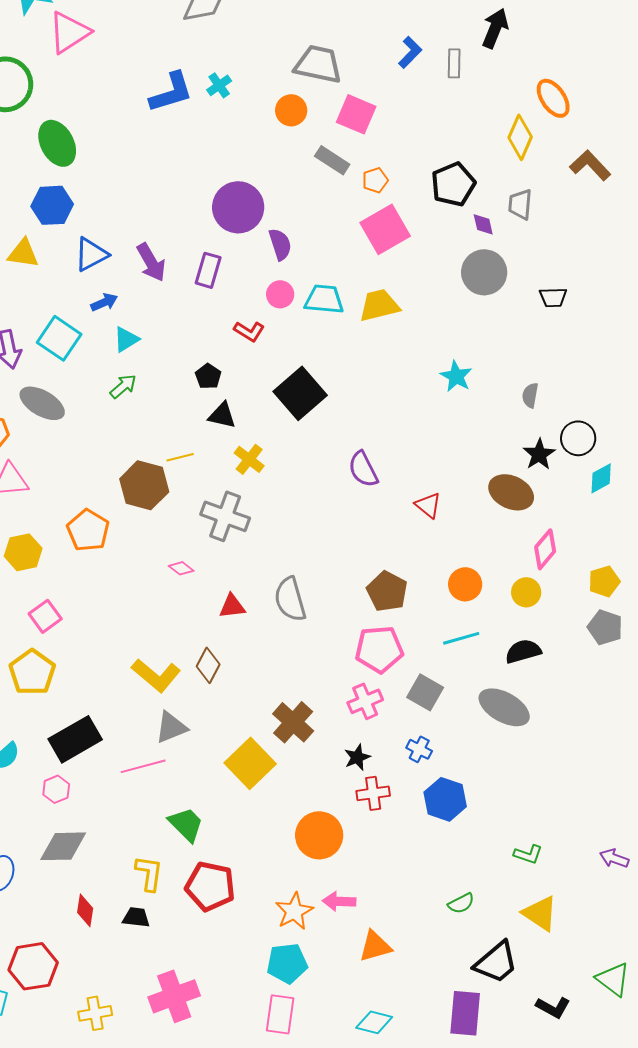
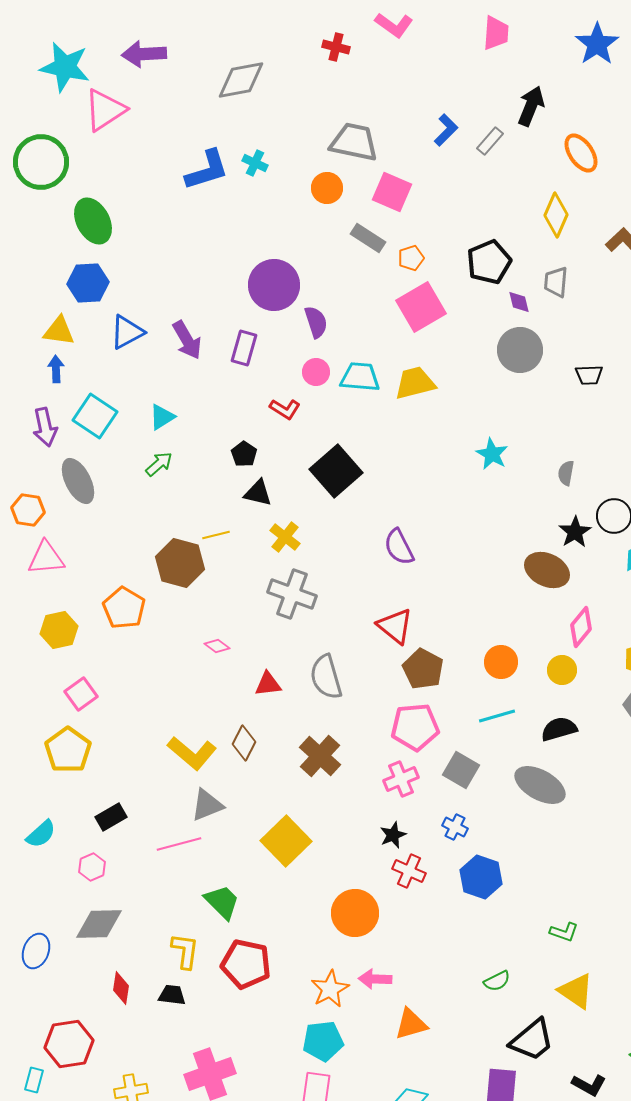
gray rectangle: (454, 63) -> (490, 141), turned 40
cyan cross: (219, 85) -> (255, 163), turned -30
orange ellipse: (553, 98) -> (581, 153), moved
blue arrow: (104, 302) -> (56, 369), moved, turned -68
gray ellipse: (42, 403) -> (78, 481), turned 33
red triangle: (428, 505) -> (395, 626), moved, size x1.4
gray cross: (225, 516) -> (292, 594), moved
brown cross: (293, 722) -> (320, 756), moved
black rectangle: (75, 739) -> (111, 817), size x0.6
red cross: (373, 793) -> (409, 871), turned 32

